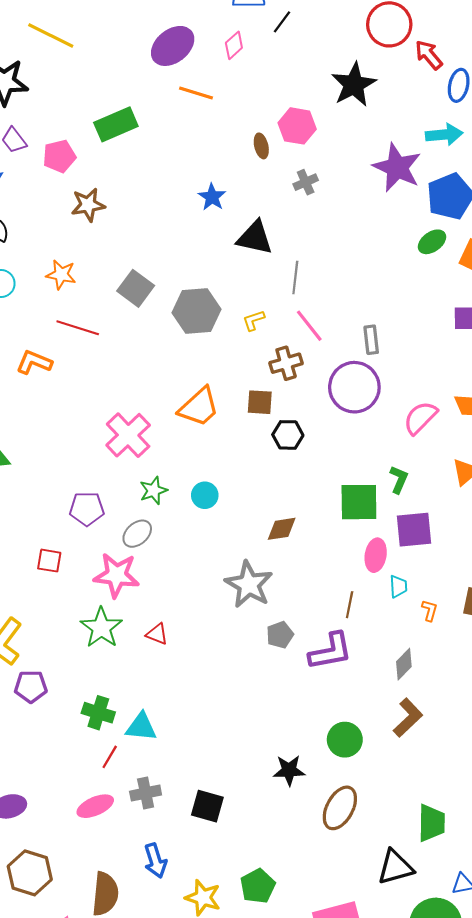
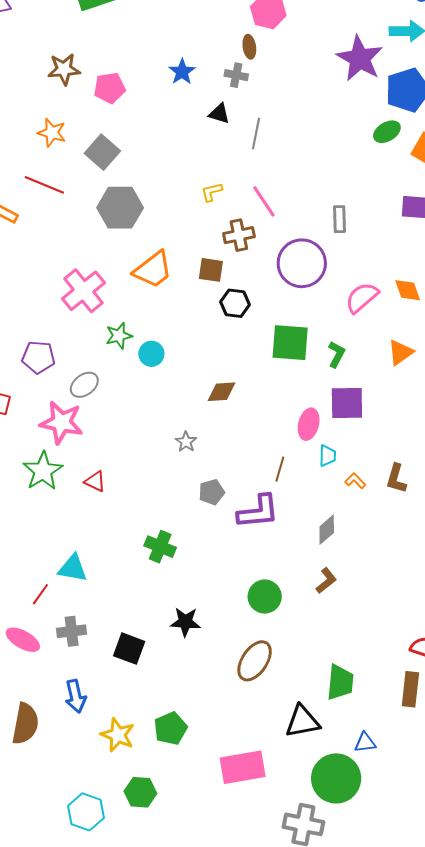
brown ellipse: (261, 146) -> (249, 47), moved
pink pentagon: (59, 156) -> (109, 88), moved
gray cross: (306, 182) -> (236, 75), moved, turned 30
black triangle: (255, 238) -> (219, 114), size x0.6
orange star: (61, 275) -> (52, 133), moved
gray line: (295, 277) -> (256, 134), moved
gray hexagon: (196, 311) -> (120, 208), moved
gray rectangle: (371, 340) -> (339, 219), moved
green star: (153, 491) -> (119, 336), moved
green square: (359, 502) -> (290, 343), moved
gray star: (249, 584) -> (186, 442), size x0.5
orange L-shape: (430, 610) -> (355, 481), turned -65
green cross: (98, 713) -> (160, 547), moved
brown L-shape: (408, 718) -> (326, 581), size x0.7
black star: (289, 770) -> (185, 622), moved
pink ellipse: (95, 806) -> (23, 640), turned 48

